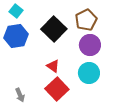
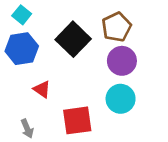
red triangle: (53, 66) -> (42, 89), moved
red square: (57, 89) -> (77, 120), turned 35

